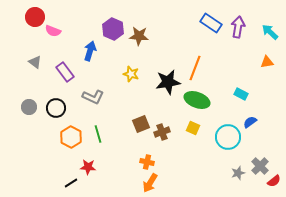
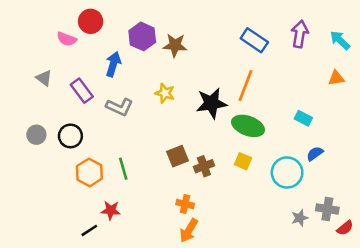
red circle: (35, 17) -> (91, 21), moved
blue rectangle: (211, 23) -> (254, 40), moved
gray L-shape: (93, 97) -> (120, 107), moved
gray cross: (260, 166) -> (327, 209), turned -36

